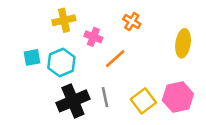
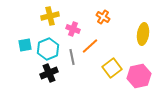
gray line: (105, 97) -> (72, 57), moved
black cross: (73, 101) -> (49, 73), moved, size x0.7
yellow square: (143, 101) -> (112, 68), moved

